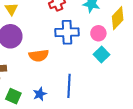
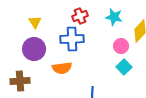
blue cross: (67, 32) -> (72, 39), moved

